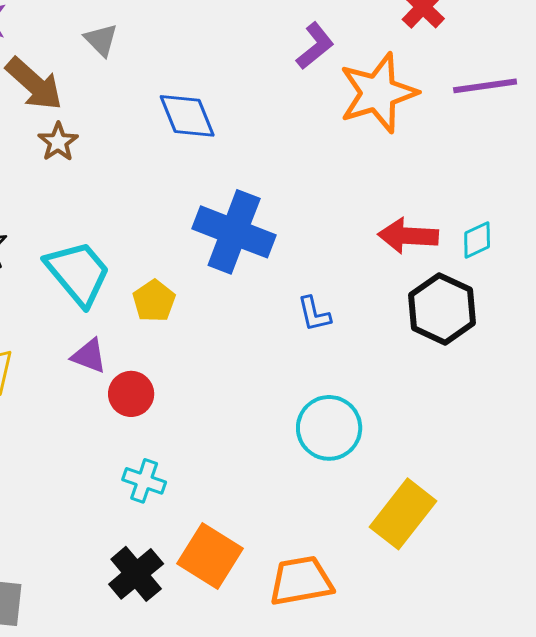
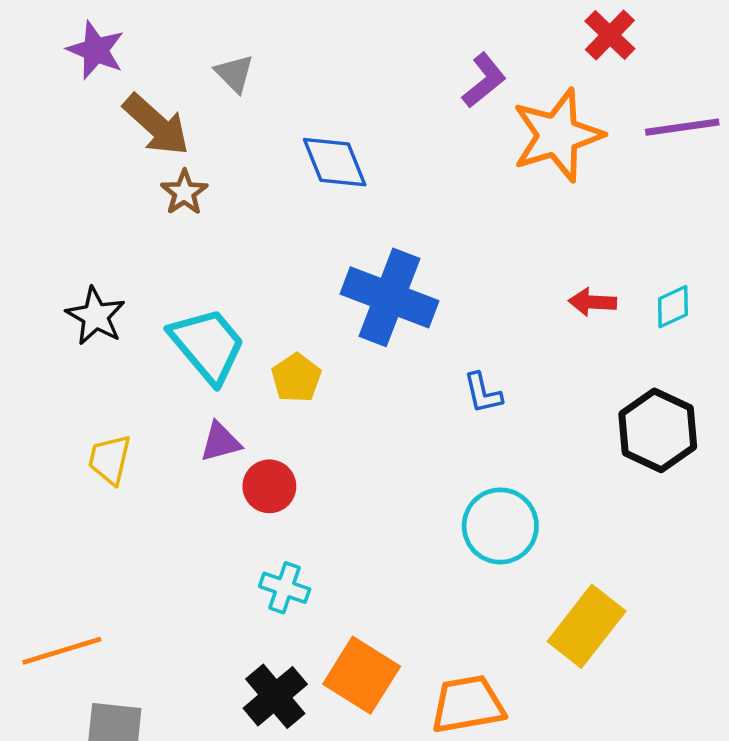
red arrow: (408, 236) -> (592, 302), size x0.7
black hexagon: (442, 309) -> (658, 430), moved
purple triangle: (89, 356) -> (220, 442), turned -36

